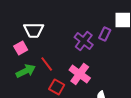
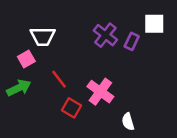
purple cross: (84, 41) -> (105, 35), moved
green arrow: (26, 71) -> (19, 88), moved

